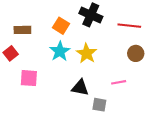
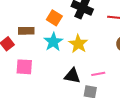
brown rectangle: (22, 30) -> (26, 31), moved
pink line: (119, 82) -> (98, 74), moved

